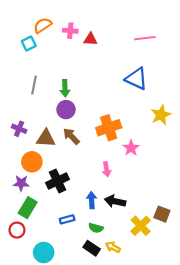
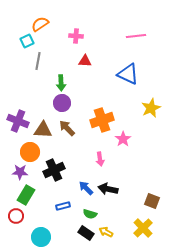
pink cross: (70, 31) -> (76, 36), moved
red triangle: (91, 39) -> (85, 61), moved
gray line: (34, 85) -> (38, 61), moved
purple cross: (19, 129) -> (18, 121), size x1.5
blue arrow: (92, 200) -> (86, 188), turned -42
yellow cross: (141, 226) -> (143, 228), moved

